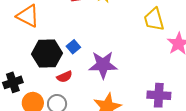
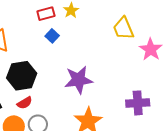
blue square: (73, 47) -> (52, 36), moved
red semicircle: (65, 77) -> (25, 103), moved

